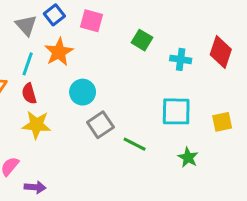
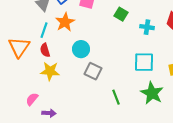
gray square: (100, 125) -> (93, 71), turned -30
green line: (135, 144) -> (116, 97), moved, turned 42
green star: (188, 157) -> (152, 93), size x1.6

